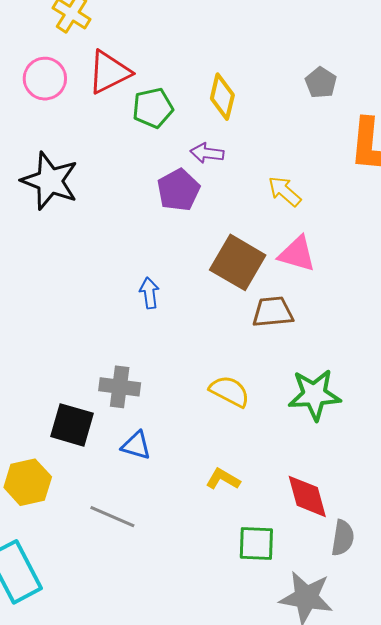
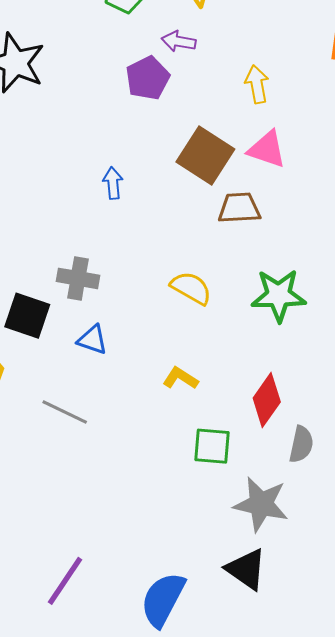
yellow arrow: (285, 191) -> (257, 84), turned 36
red diamond: (307, 496) -> (267, 400), turned 48

